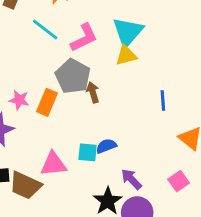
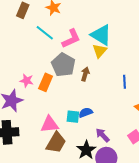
cyan triangle: (128, 32) -> (101, 35), turned -40
yellow triangle: (126, 55) -> (100, 51), turned -35
brown arrow: (93, 92) -> (85, 74), moved, turned 32
brown trapezoid: (25, 185) -> (56, 143), moved, turned -85

